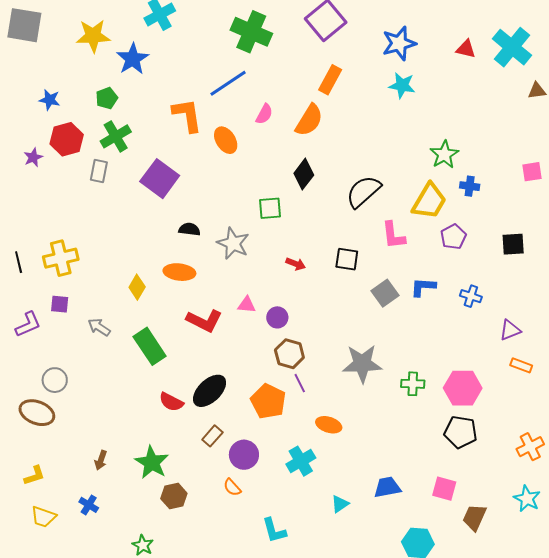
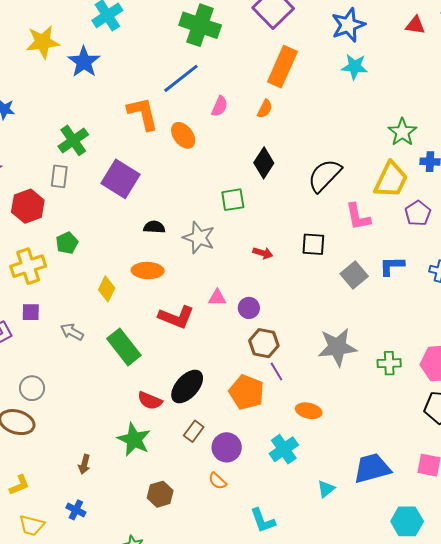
orange rectangle: (330, 80) -> (282, 67), size x1.4
green pentagon: (107, 98) -> (67, 243), moved
orange semicircle: (309, 120) -> (265, 109), size x0.6
red hexagon: (67, 139) -> (28, 206), moved
green star: (152, 462) -> (134, 440), moved
blue trapezoid: (387, 487) -> (372, 468), size x1.4

